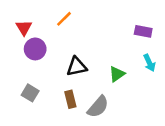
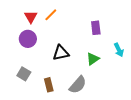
red triangle: (24, 28) -> (31, 17), moved
purple rectangle: (143, 31) -> (96, 28), moved, turned 72
brown rectangle: (70, 99) -> (49, 85), moved

